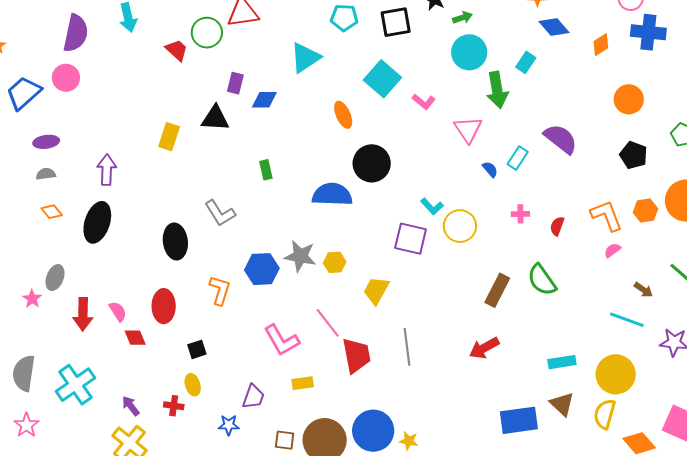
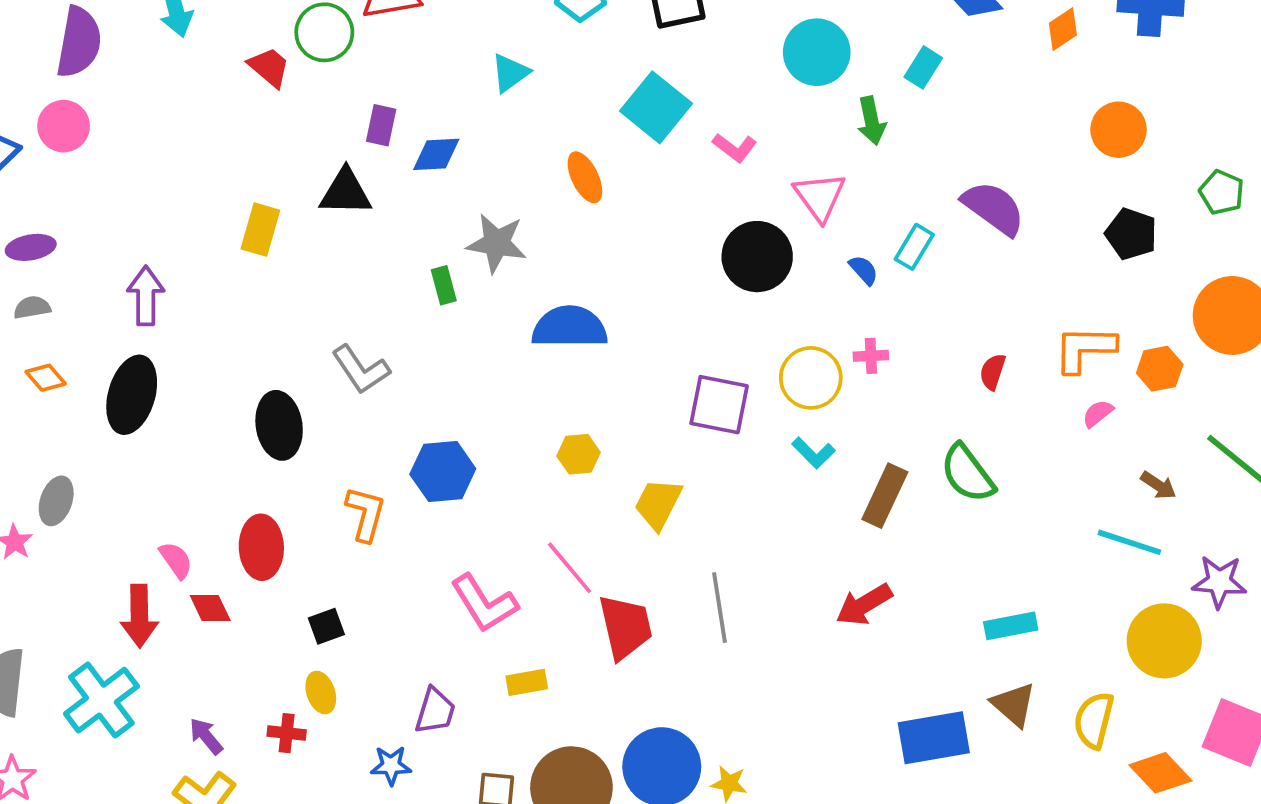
cyan triangle: (305, 58) -> (510, 73), size x0.7
green arrow: (497, 90) -> (871, 121), size x0.7
black circle: (372, 163) -> (757, 257), moved
cyan L-shape: (432, 206) -> (813, 453), moved
orange hexagon: (645, 211) -> (1160, 369), moved
pink cross: (520, 214) -> (871, 356), moved
orange L-shape: (607, 216) -> (1085, 349), turned -66
gray star: (300, 256) -> (497, 243), moved
red arrow: (83, 314) -> (139, 616), moved
yellow circle: (616, 374) -> (1164, 641), moved

